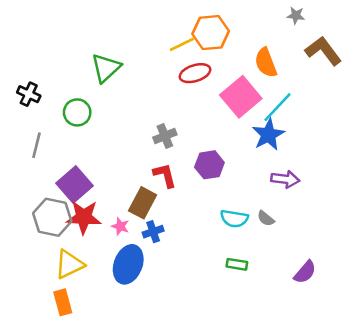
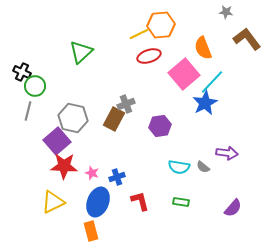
green circle: (77, 112) -> (35, 86), moved
red L-shape: (165, 175) -> (140, 201), moved
purple arrow: (285, 179) -> (227, 153), moved
brown rectangle: (143, 203) -> (114, 119), moved
gray hexagon: (52, 217) -> (73, 118), moved
orange rectangle: (63, 302) -> (91, 231), moved

